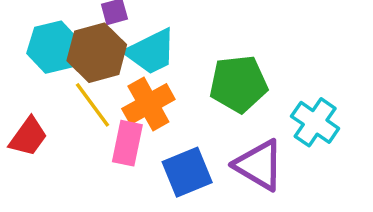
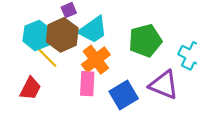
yellow line: (93, 105) -> (45, 56), moved

